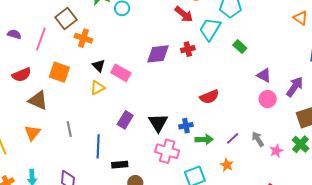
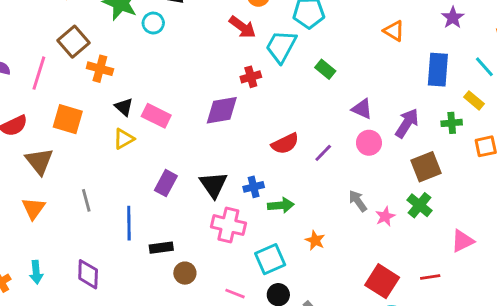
orange triangle: (301, 18) -> (394, 31), moved
purple diamond: (158, 54) -> (222, 110), moved
brown triangle: (38, 100) -> (39, 161), turned 30
purple line: (233, 138) -> (323, 153), moved

